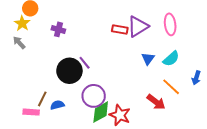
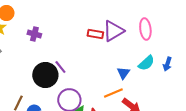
blue triangle: (148, 59) -> (123, 73), moved
blue arrow: (196, 78) -> (167, 64), moved
orange line: (171, 87) -> (113, 93), moved, turned -66

